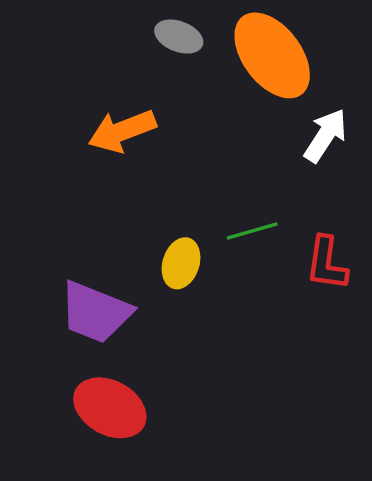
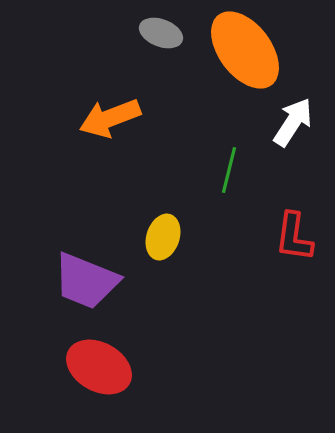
green line: (252, 231) -> (229, 170), moved, turned -60

